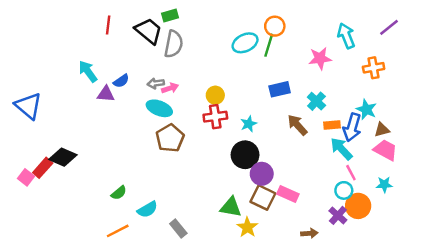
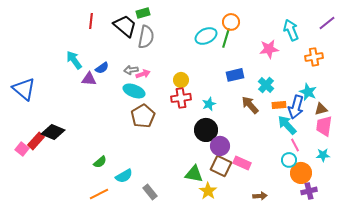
pink trapezoid: (385, 150) -> (324, 126), turned -110
purple cross: (338, 215) -> (309, 191), moved, turned 35

